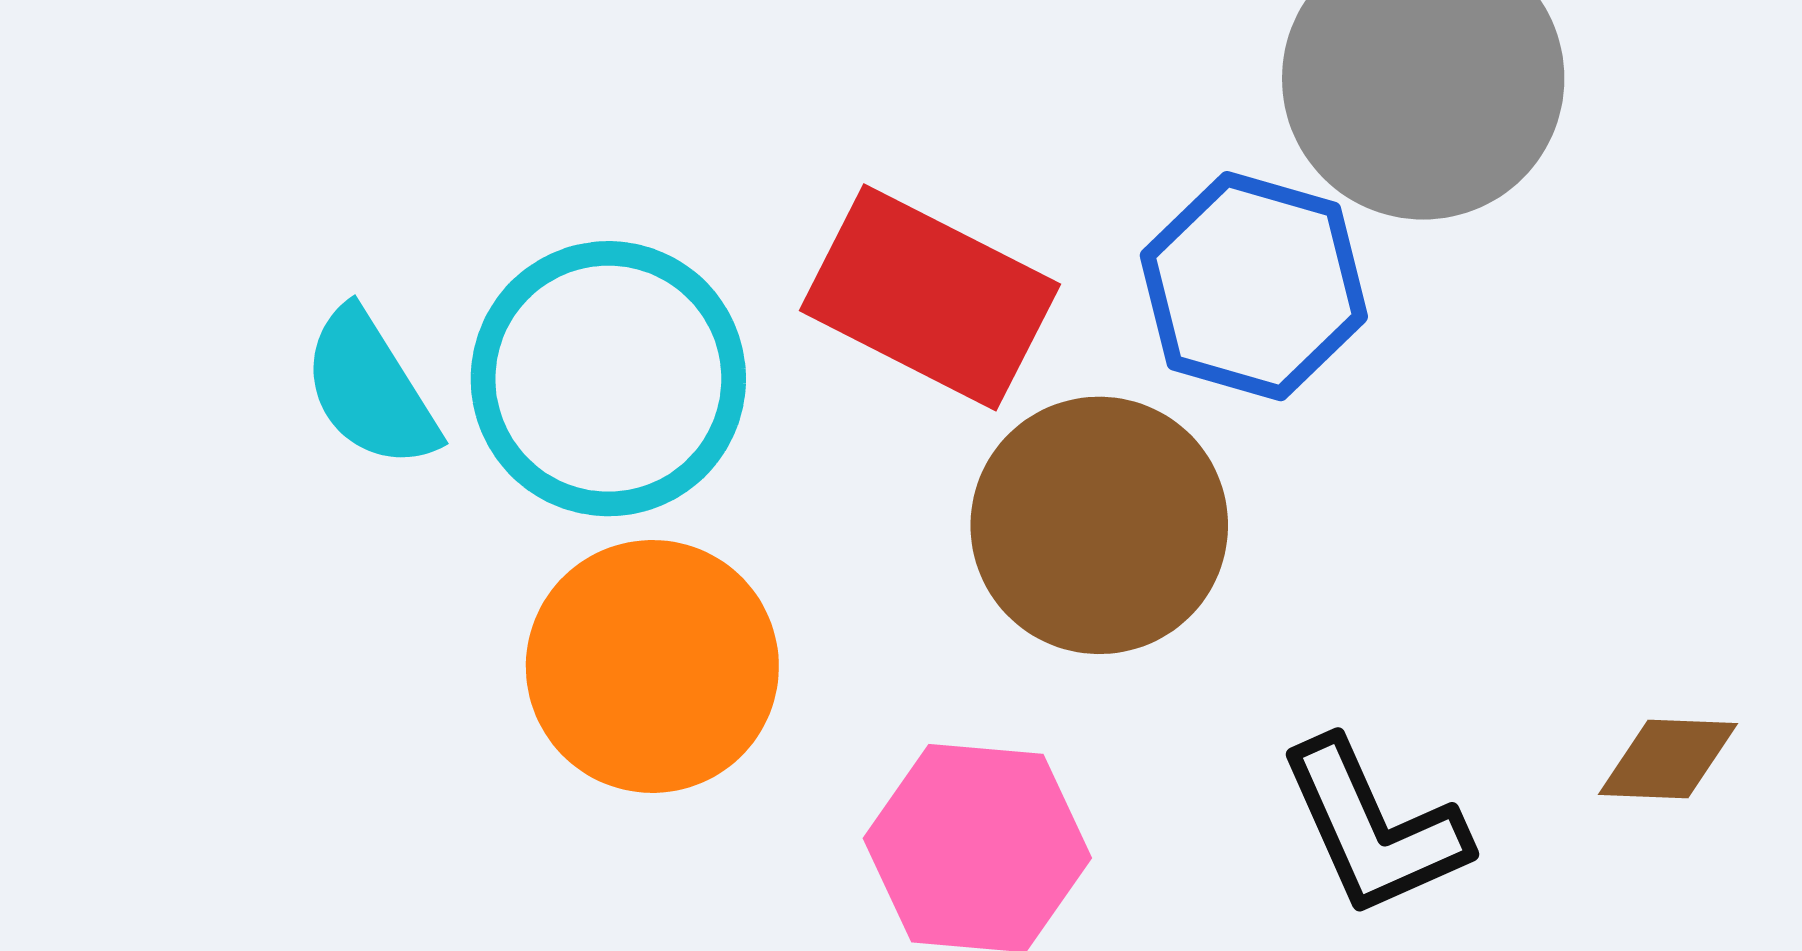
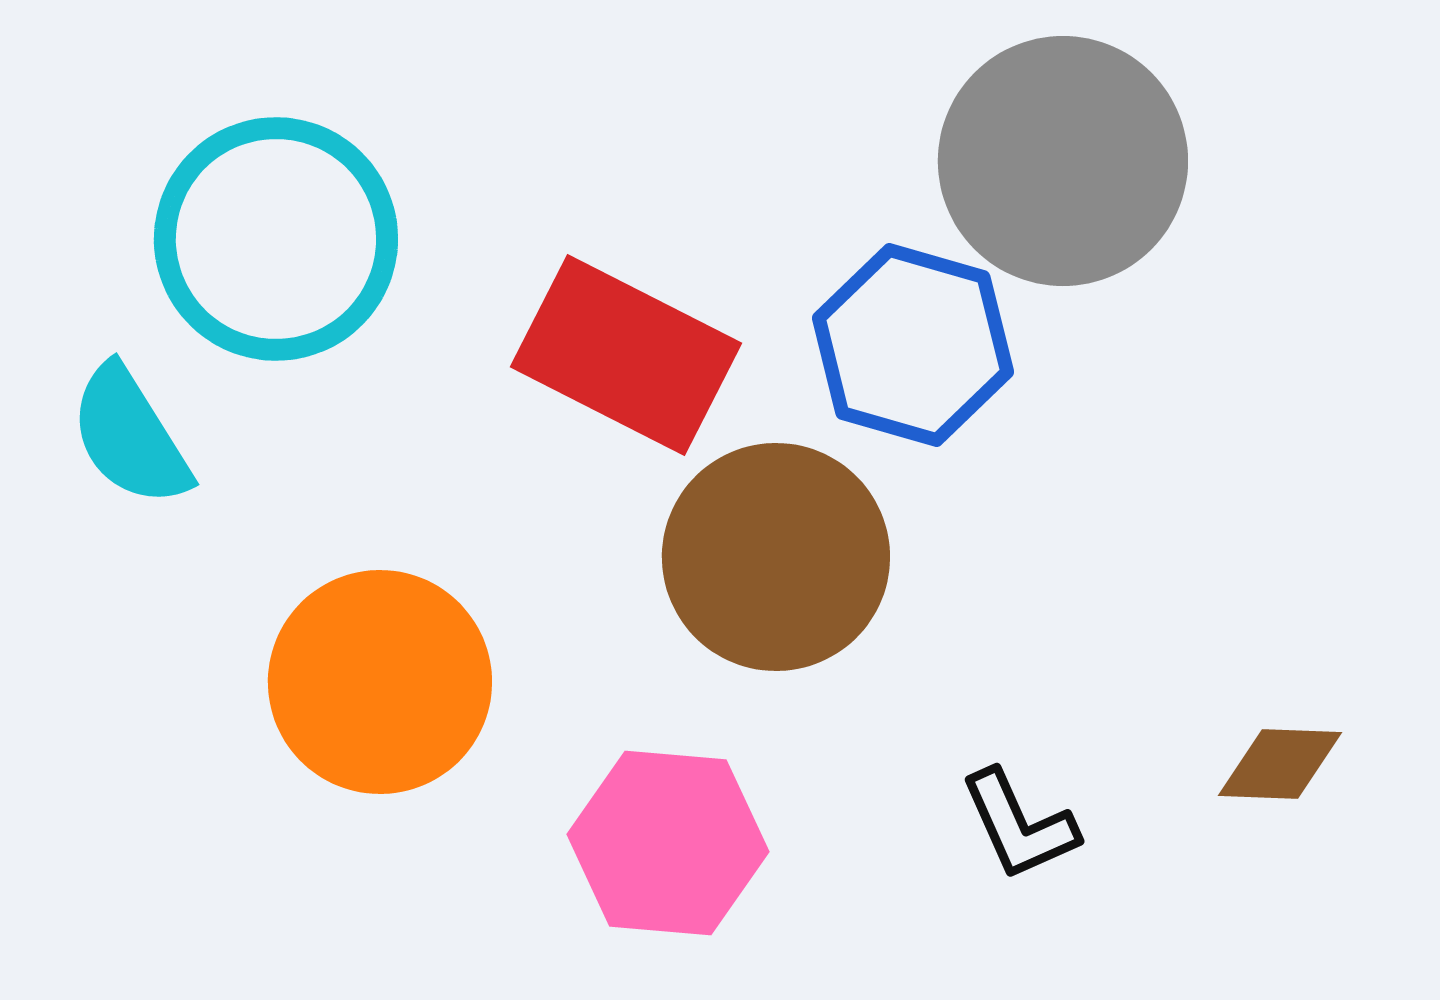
cyan circle: (608, 379) -> (276, 239), moved
black L-shape: (1374, 828) -> (1019, 825), size x0.7

